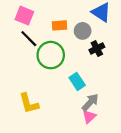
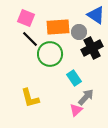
orange rectangle: (60, 25) -> (58, 27), size x1.6
black cross: (97, 49) -> (92, 48), size x1.5
pink triangle: (89, 117) -> (76, 110), moved

